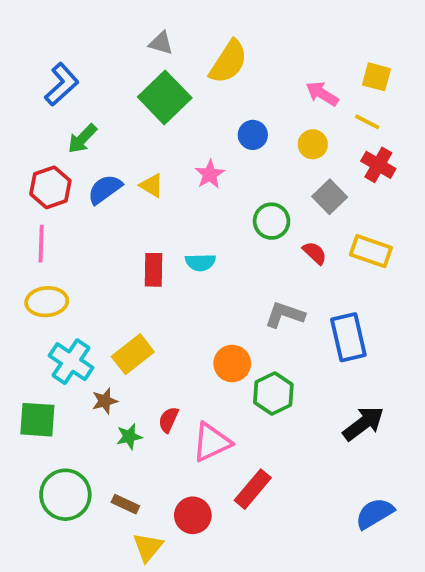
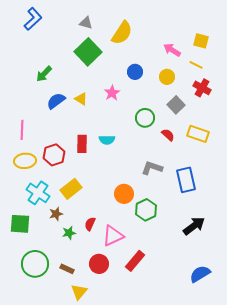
blue L-shape: (62, 84) -> (33, 19), moved
red hexagon: (50, 187) -> (54, 155), moved
red circle: (193, 515) -> (99, 264), moved

